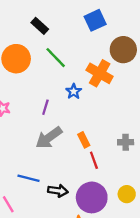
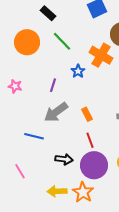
red line: (94, 160) -> (90, 140), moved
blue line: (29, 178) -> (34, 136), moved

